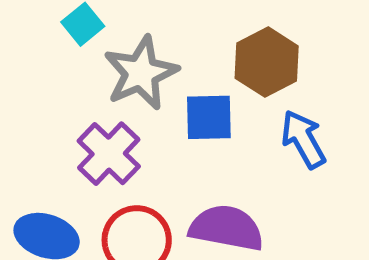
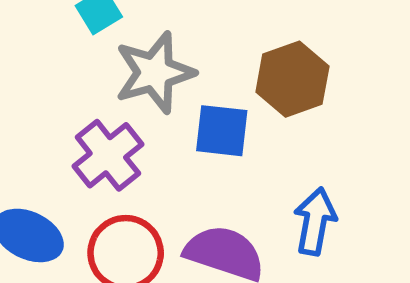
blue arrow: (303, 139) -> (315, 221), moved, turned 32

